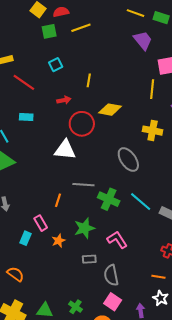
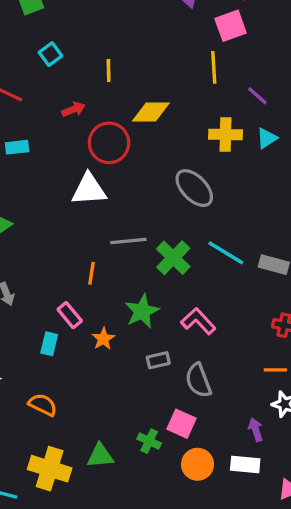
green cross: (109, 199) -> (173, 258), turned 30
pink square: (113, 302) -> (182, 424), moved

